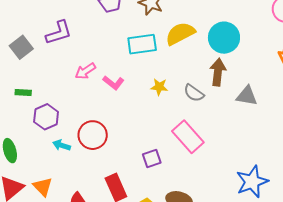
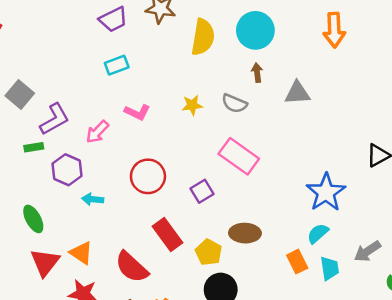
purple L-shape: (59, 33) -> (54, 119), moved
yellow semicircle: (180, 34) -> (203, 37), turned 140
cyan rectangle: (142, 44) -> (117, 65), moved, size x0.7
pink arrow: (85, 71) -> (97, 132), moved
brown arrow: (218, 72) -> (257, 73), size x0.6
red circle: (93, 135) -> (148, 176), moved

